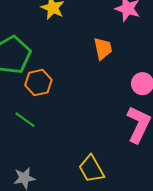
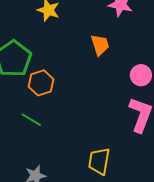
yellow trapezoid: (91, 169) -> (99, 161), turned 44

